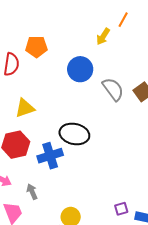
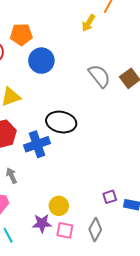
blue circle: (80, 69) -> (41, 61), moved
gray arrow: (32, 192) -> (12, 176), moved

